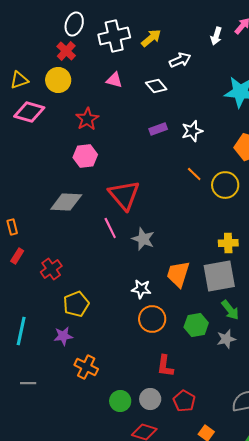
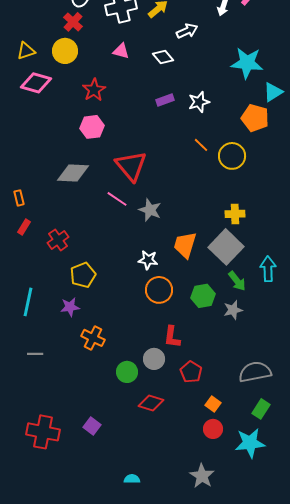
pink line: (110, 228) -> (117, 199), turned -30
gray square: (219, 276) -> (226, 247), turned -36
gray circle: (150, 399) -> (154, 359), moved

